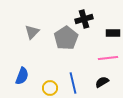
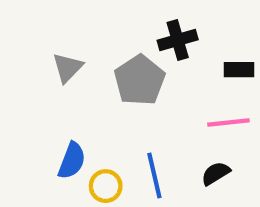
blue semicircle: (22, 76) -> (72, 161), moved

